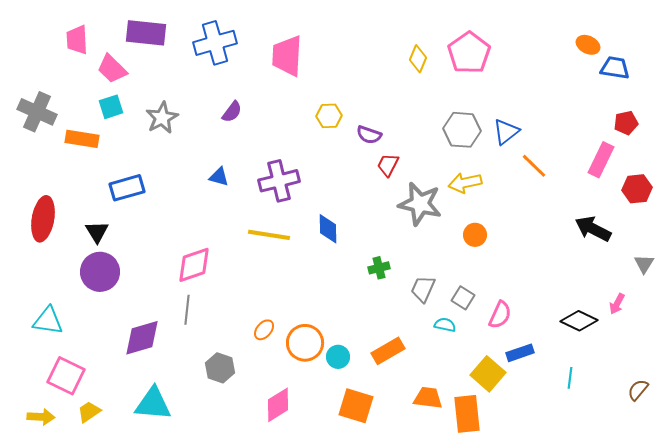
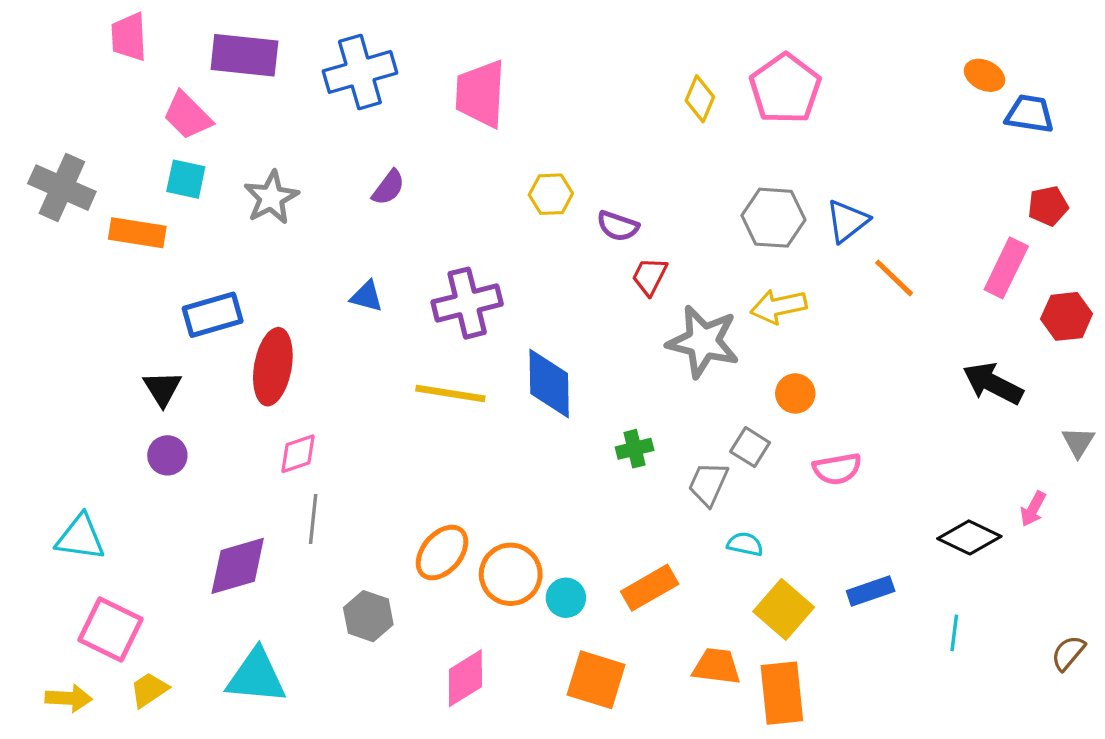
pink trapezoid: (77, 40) -> (129, 37), moved
cyan square: (111, 107) -> (186, 179), turned 30
red ellipse: (43, 219) -> (273, 367), moved
blue diamond: (328, 229) -> (549, 383), size x1.4
pink diamond: (194, 265) -> (298, 454), moved, size x0.7
purple circle: (100, 272) -> (167, 455), size x0.6
gray square: (463, 298) -> (750, 447), moved
pink semicircle: (500, 315) -> (837, 469), moved, turned 56
orange ellipse: (264, 330) -> (442, 553), size x1.6
yellow square: (488, 374) -> (784, 609), moved

